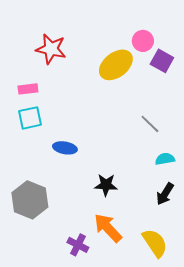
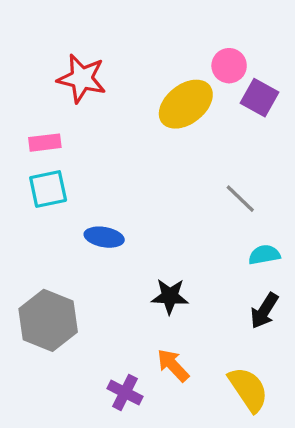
orange arrow: (108, 228) -> (173, 365), size x0.7

